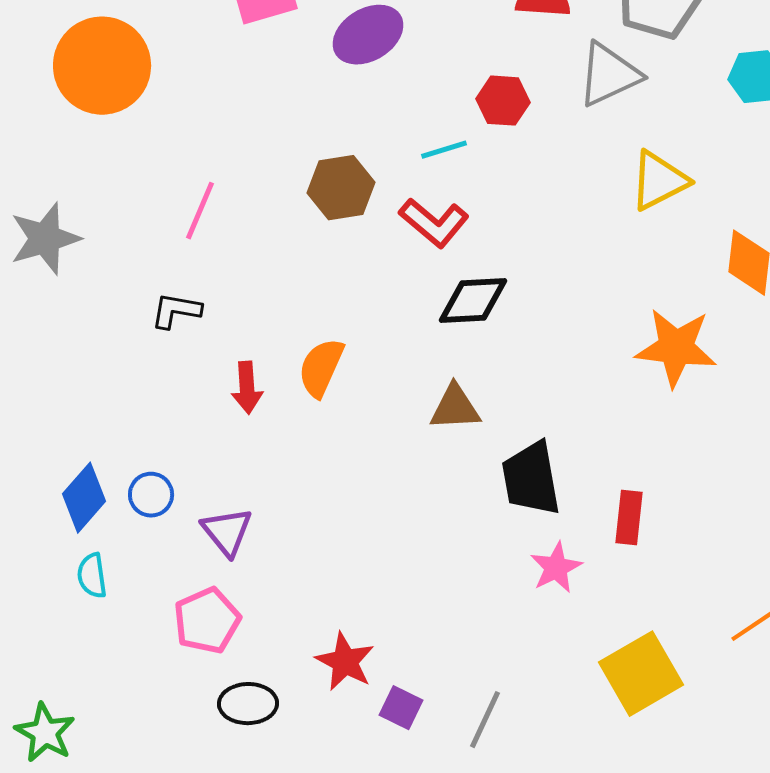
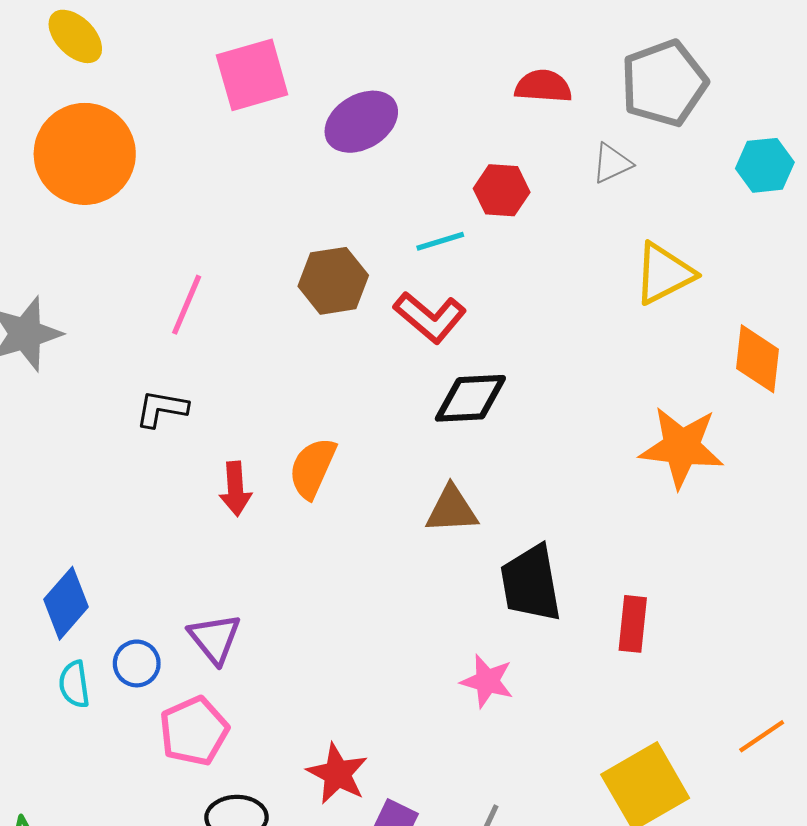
gray triangle: (609, 75) -> (612, 163), size x0.6
blue circle: (151, 495) -> (137, 663), moved
pink star: (556, 568) -> (487, 681), moved, turned -30

